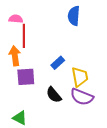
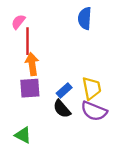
pink semicircle: (16, 19) -> (18, 22), turned -56
orange arrow: (15, 56) -> (32, 64), moved
blue rectangle: (58, 63) -> (64, 90), moved

